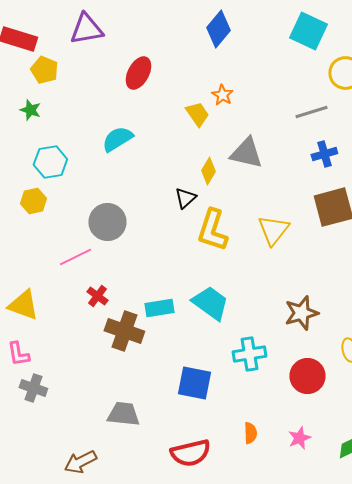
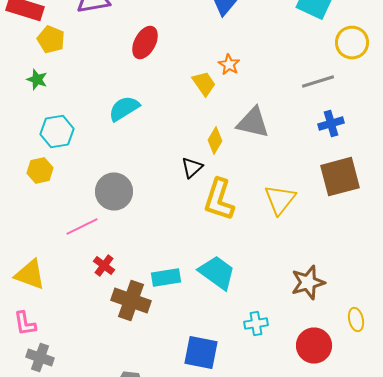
cyan cross: (249, 354) -> (256, 324), size x0.7

